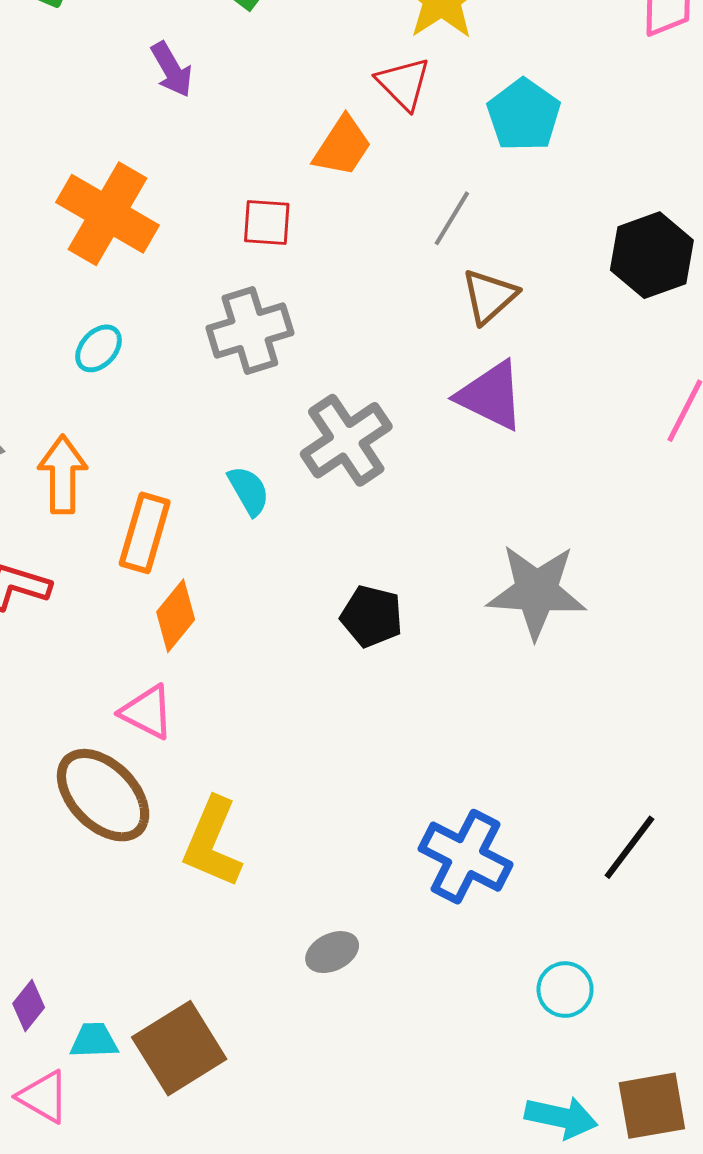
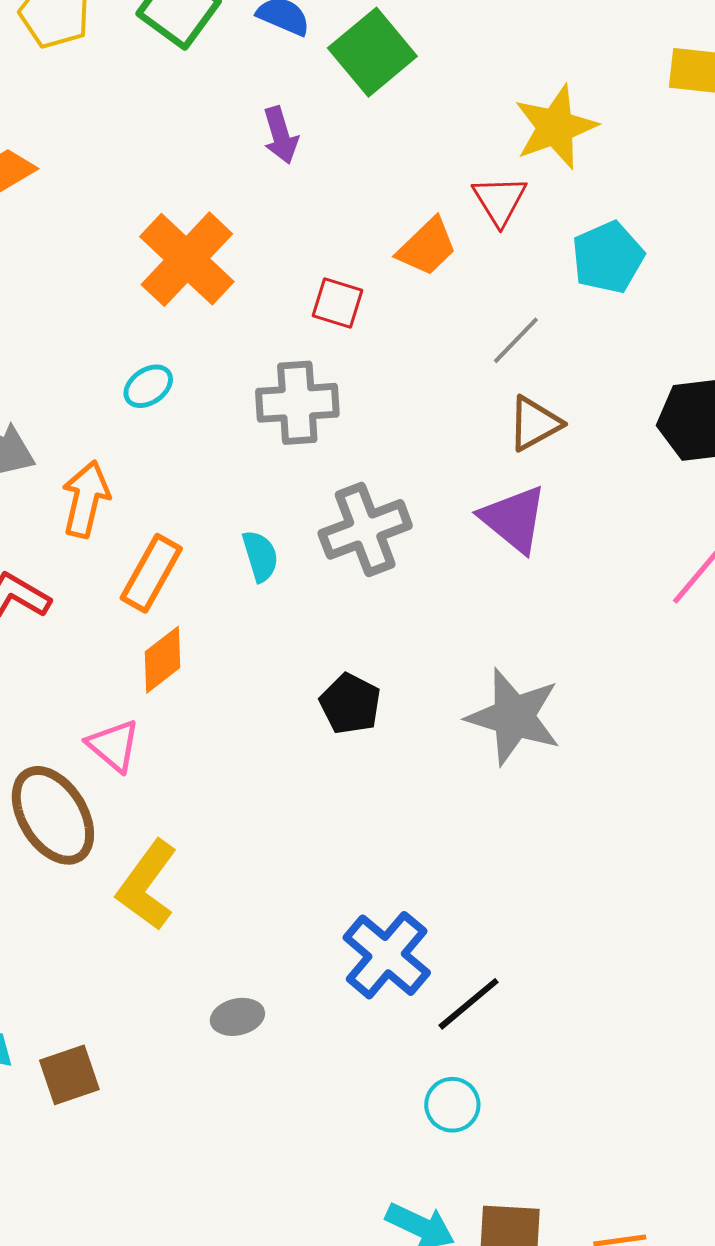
black line: (629, 847) -> (469, 1004), moved
brown square: (179, 1048) -> (69, 1075), size x0.7

